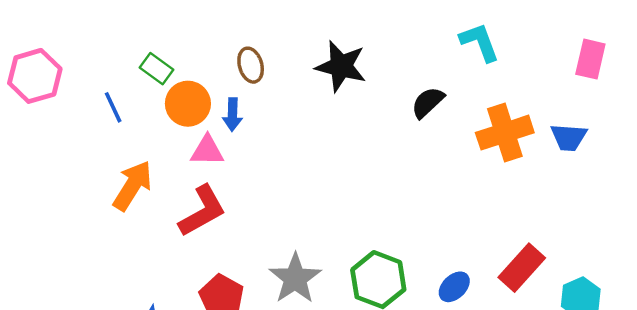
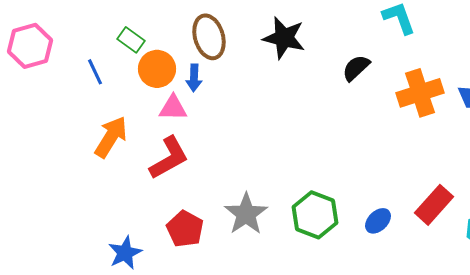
brown ellipse: (251, 65) -> (209, 37), size x1.5

